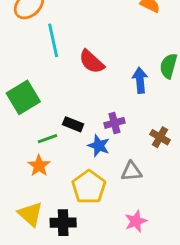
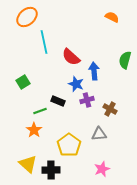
blue arrow: (140, 80) -> (94, 71), moved
green square: (23, 97) -> (23, 82), size x0.6
brown cross: (160, 137) -> (110, 109), moved
blue star: (99, 146) -> (76, 84), moved

